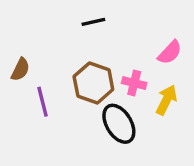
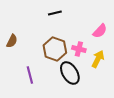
purple line: (42, 102) -> (30, 75), moved

